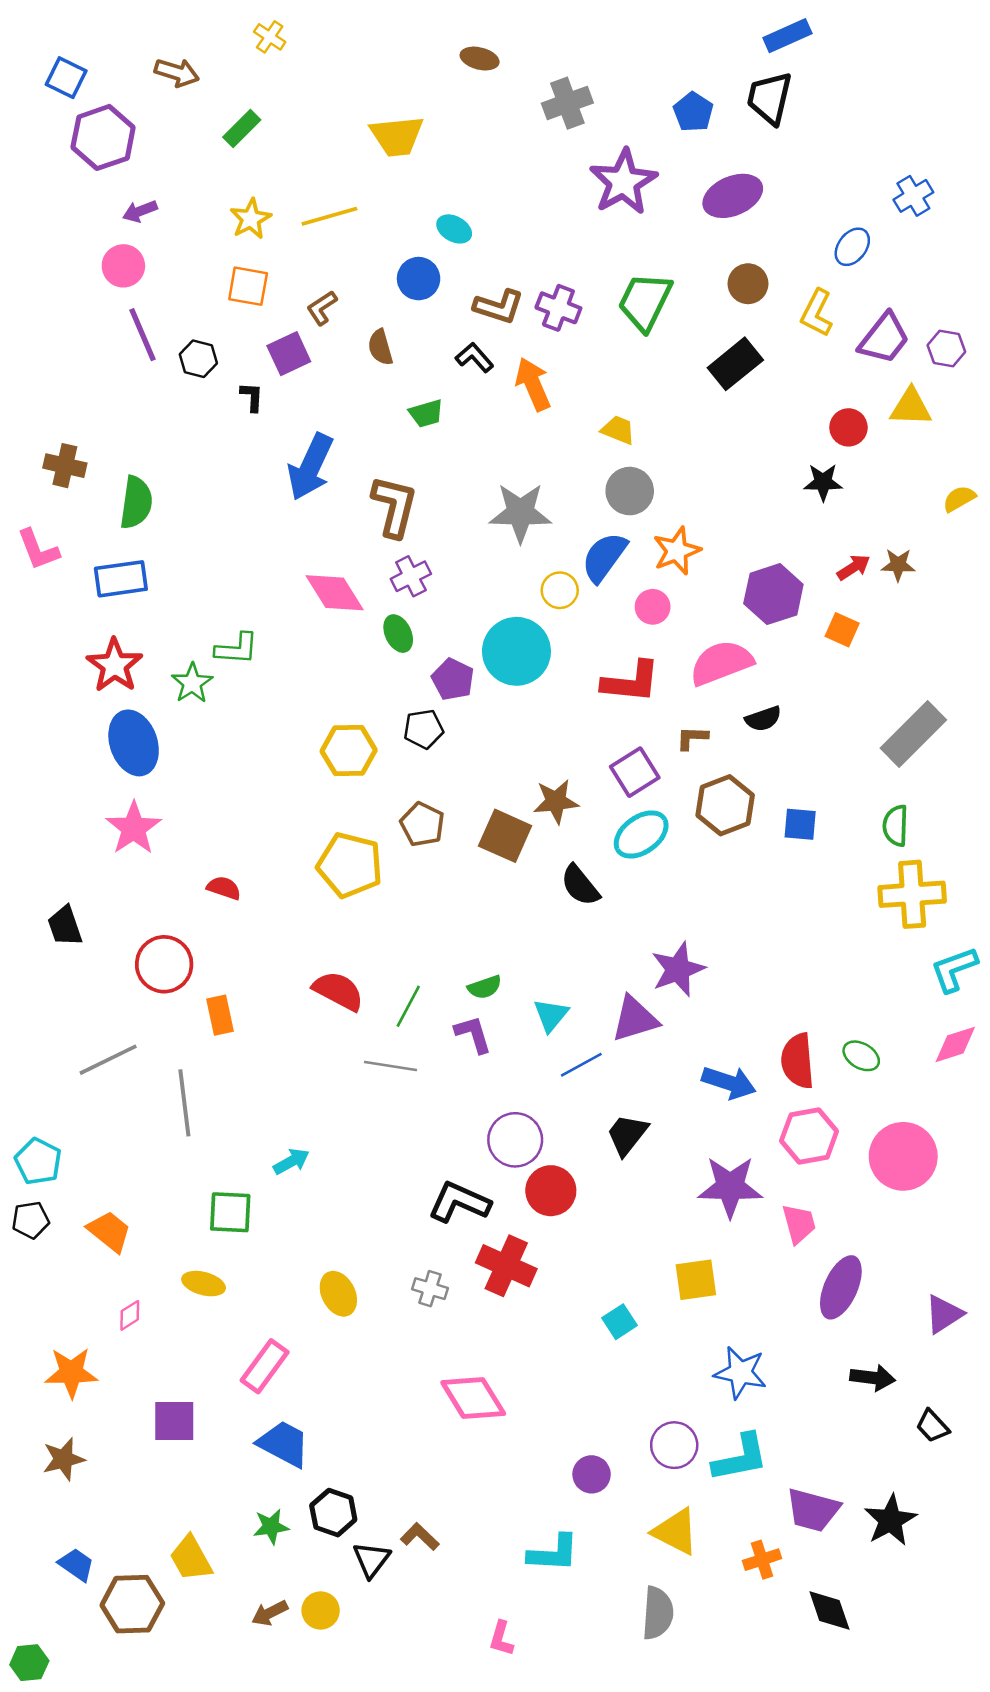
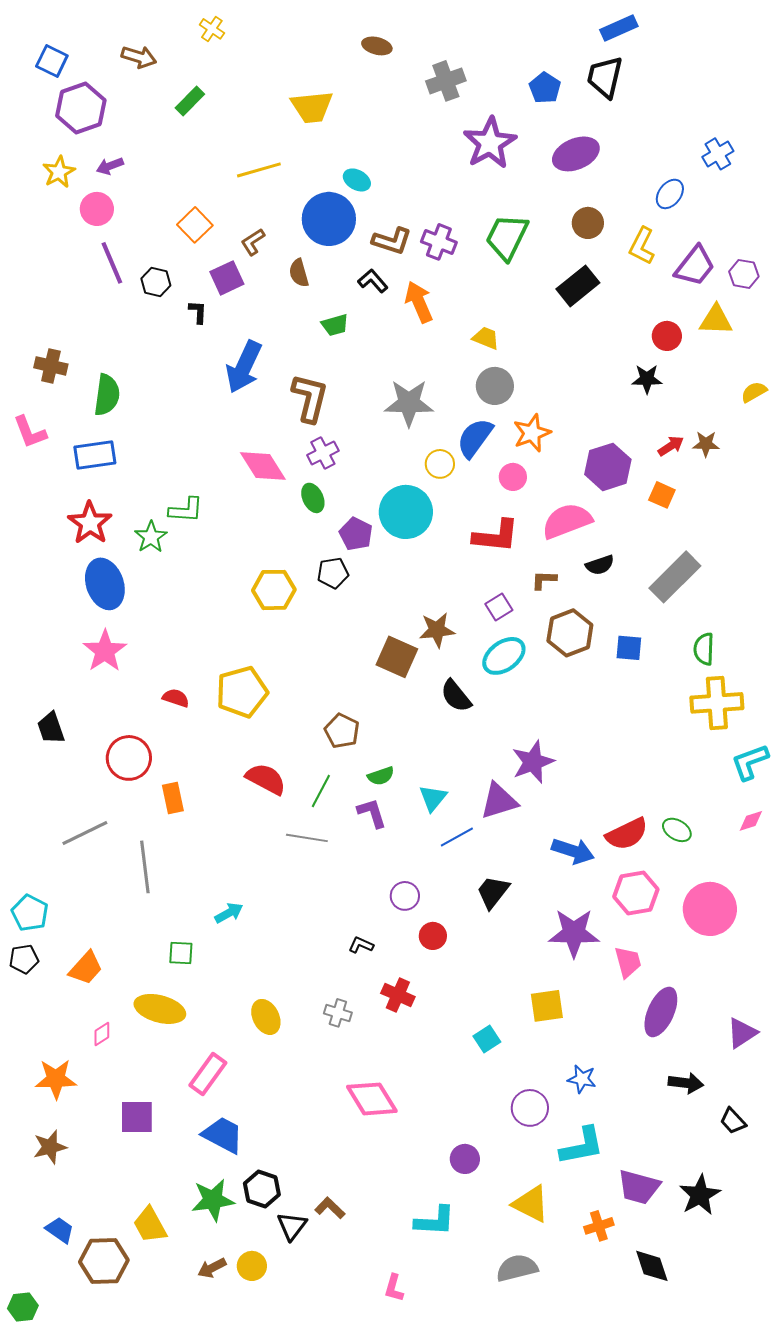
yellow star: (251, 219) -> (59, 172), moved
blue circle: (419, 279) -> (329, 219), size x1.6
orange square: (248, 286) -> (195, 225), turned 36
gray rectangle: (913, 734) -> (675, 577), moved
purple square: (635, 772) -> (499, 607), size x0.7
brown pentagon: (422, 824) -> (342, 731), moved
yellow pentagon: (350, 865) -> (242, 692), moved, turned -30
pink diamond: (955, 1044) -> (751, 821), size x0.7
red semicircle: (798, 1061) -> (627, 834), turned -111
purple circle: (515, 1140) -> (405, 896), size x0.7
red circle: (551, 1191) -> (433, 936), size x0.7
black L-shape: (459, 1202) -> (361, 945), size x0.5
green square: (230, 1212) -> (181, 953), size x0.7
orange trapezoid: (109, 1231) -> (86, 968), turned 93
red cross: (506, 1266) -> (398, 995), size x0.7
yellow ellipse: (204, 1284) -> (160, 1009), size x1.5
blue star: (740, 1373) -> (582, 1079), size x0.7
purple circle: (674, 1445) -> (530, 1108), moved
green star: (271, 1527) -> (213, 1200), size x1.5
gray semicircle: (658, 1613) -> (517, 1268), turned -108

